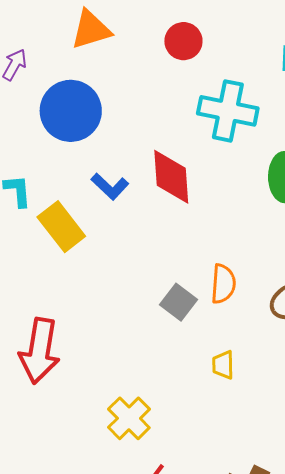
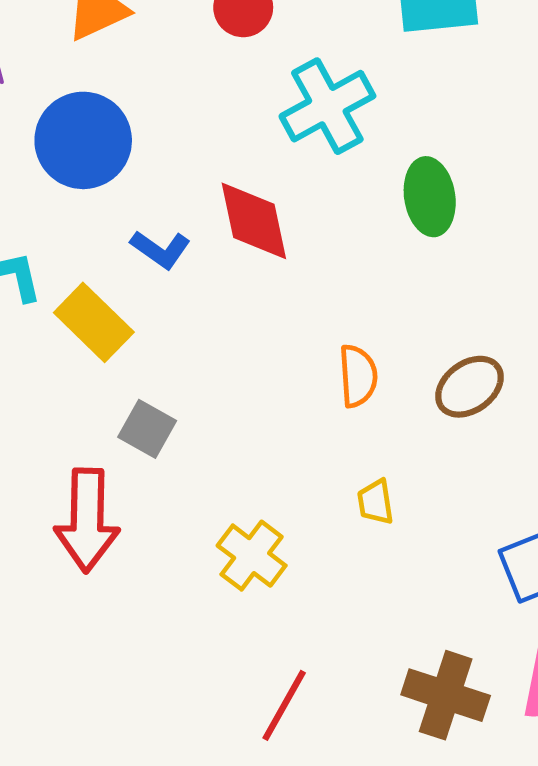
cyan cross: (228, 111) -> (327, 106), turned -32
gray square: (178, 302) -> (147, 429), moved
yellow cross: (129, 418) -> (252, 556), moved

